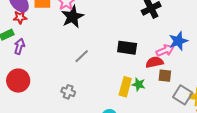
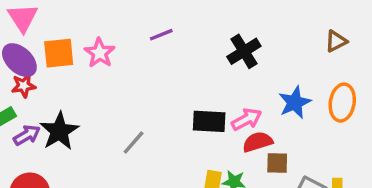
black star: (72, 17) -> (59, 131), moved
purple arrow: (19, 46) -> (27, 135), turned 49
pink arrow: (165, 50) -> (247, 119), moved

